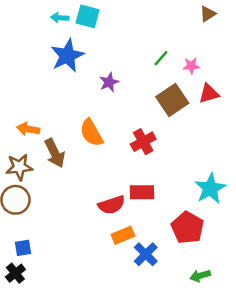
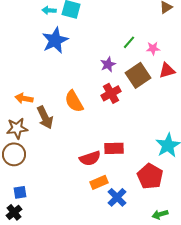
purple star: (109, 82) -> (108, 64), moved
red cross: (143, 142) -> (111, 93), moved

